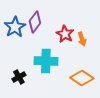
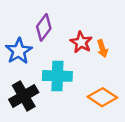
blue star: (15, 27) -> (19, 51), moved
black cross: (19, 77) -> (24, 96), size x1.6

